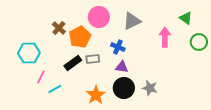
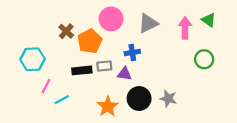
pink arrow: (165, 37) -> (185, 28), moved
green circle: (199, 42) -> (204, 59), moved
blue cross: (118, 47) -> (132, 53), turned -32
black rectangle: (73, 63) -> (82, 70), turned 30
purple triangle: (122, 67) -> (125, 74), moved

